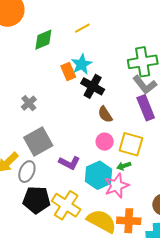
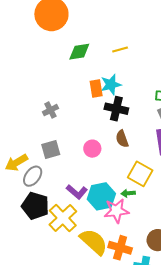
black cross: (93, 86) -> (116, 109), turned -30
gray square: (38, 141) -> (51, 149), size x0.7
pink circle: (105, 142) -> (92, 149), moved
purple L-shape: (69, 163) -> (77, 192), moved

